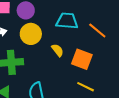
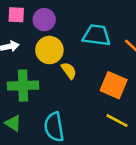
yellow semicircle: (58, 50) -> (69, 71), moved

